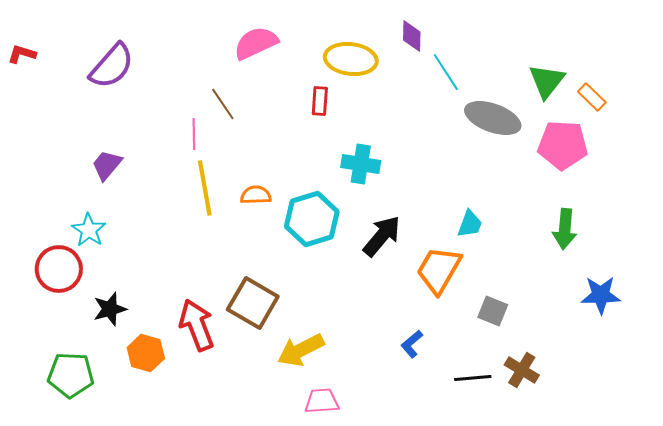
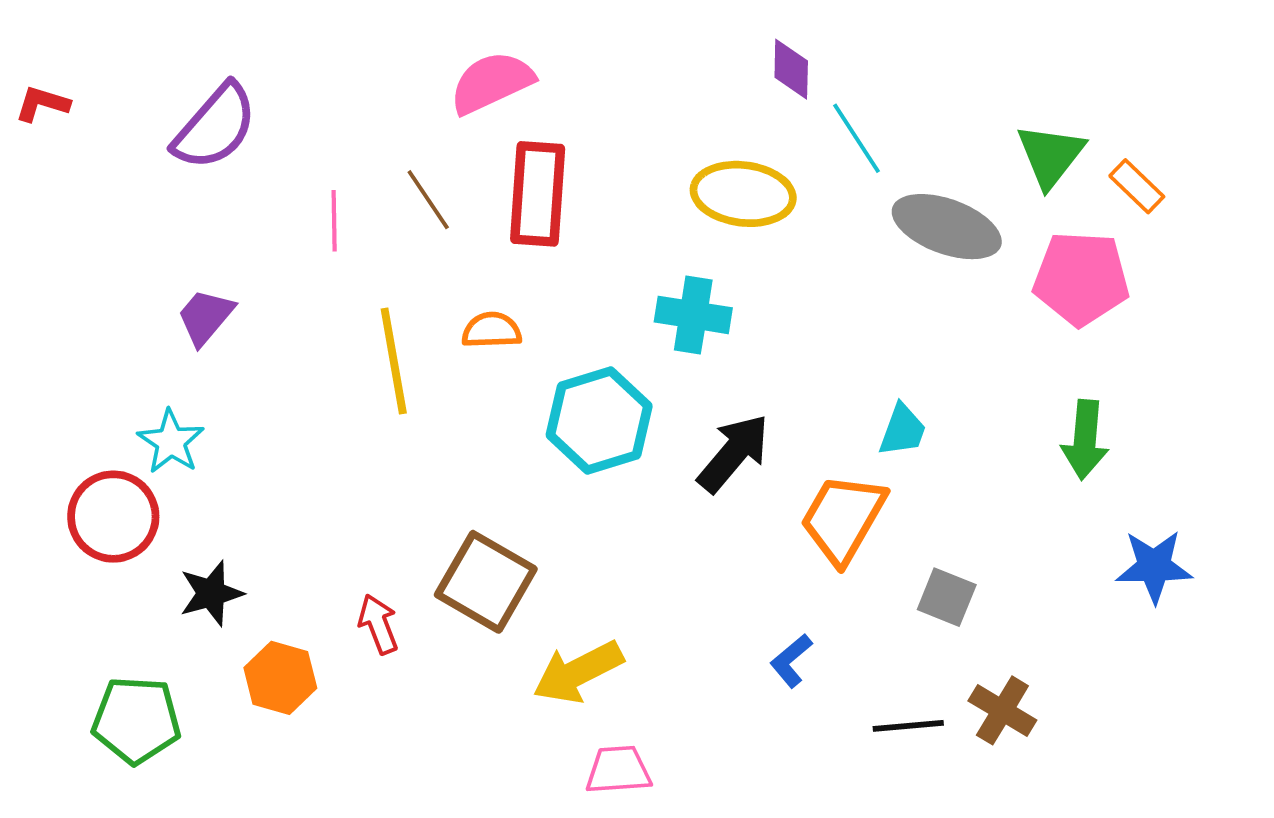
yellow ellipse: (351, 59) -> (743, 194), moved
red rectangle: (320, 101) -> (538, 194), moved, size x1.8
pink line: (194, 134) -> (334, 221), moved
orange semicircle: (256, 195) -> (492, 330), moved
red arrow: (197, 325) -> (378, 624), size x0.6

